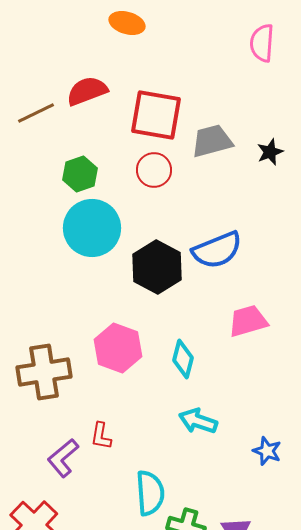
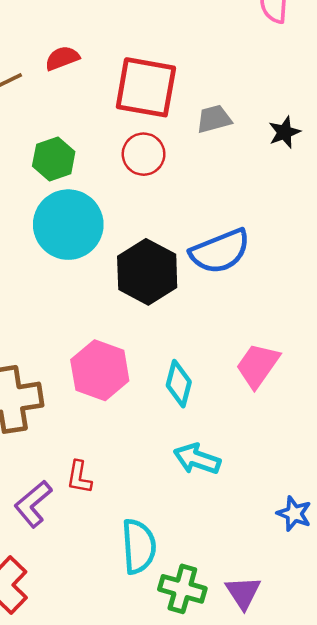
red semicircle: (87, 91) -> (62, 58), size x0.7
gray trapezoid: (212, 141) -> (214, 119), size x0.7
pink trapezoid: (248, 321) -> (258, 365), moved, turned -39
blue star: (267, 451) -> (294, 514), moved

